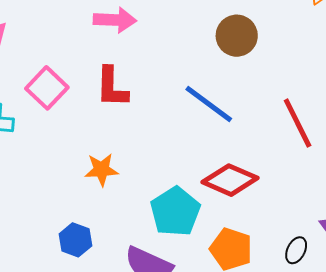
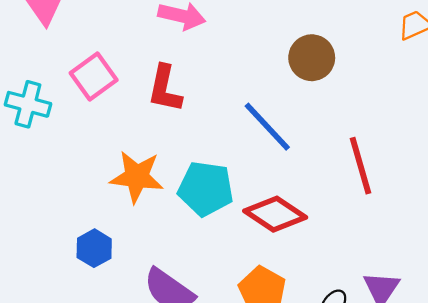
orange star: (101, 170) -> (137, 177), size x1.4
cyan pentagon: (175, 211) -> (206, 189), moved, turned 30

